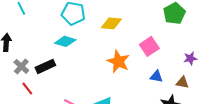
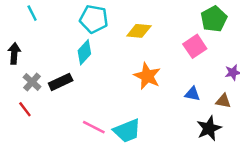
cyan diamond: (65, 41) -> (84, 52), turned -65
pink square: (149, 46) -> (195, 46), moved
red line: (27, 88) -> (25, 109), moved

